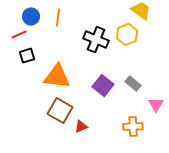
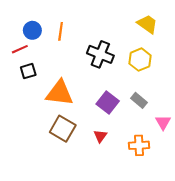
yellow hexagon: (127, 35) -> (140, 60), moved
red triangle: (81, 127) -> (100, 136), moved, turned -32

